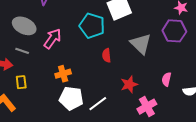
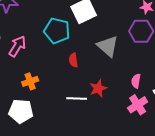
white pentagon: (71, 98) -> (21, 111), moved
white line: (98, 104) -> (77, 99), moved, turned 42
pink cross: (147, 107) -> (138, 105), moved

